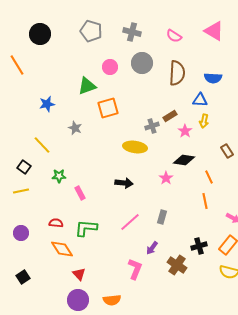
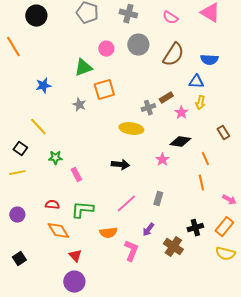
brown semicircle: (177, 73) -> (173, 55), turned 30
gray star: (75, 128) -> (79, 105), moved
orange semicircle: (112, 300) -> (108, 233), moved

